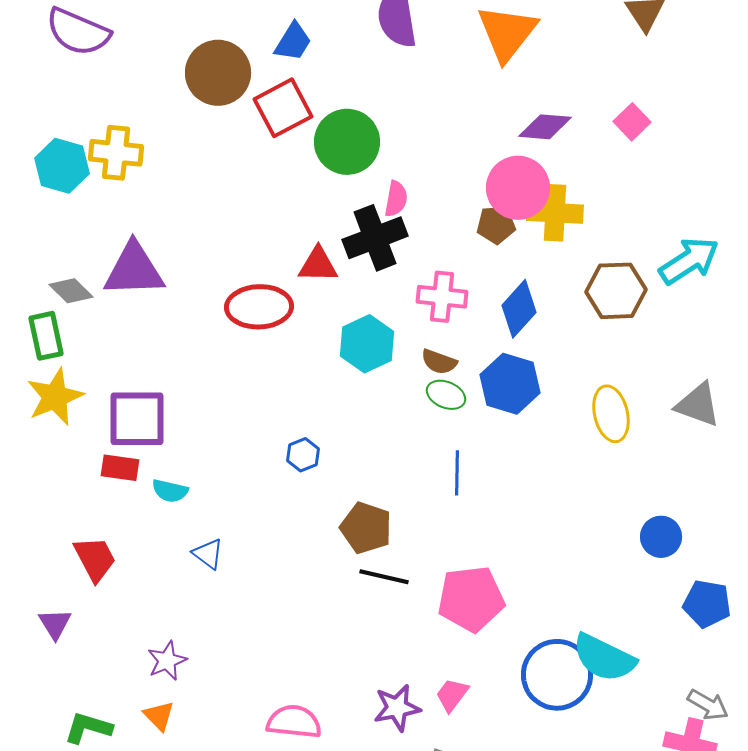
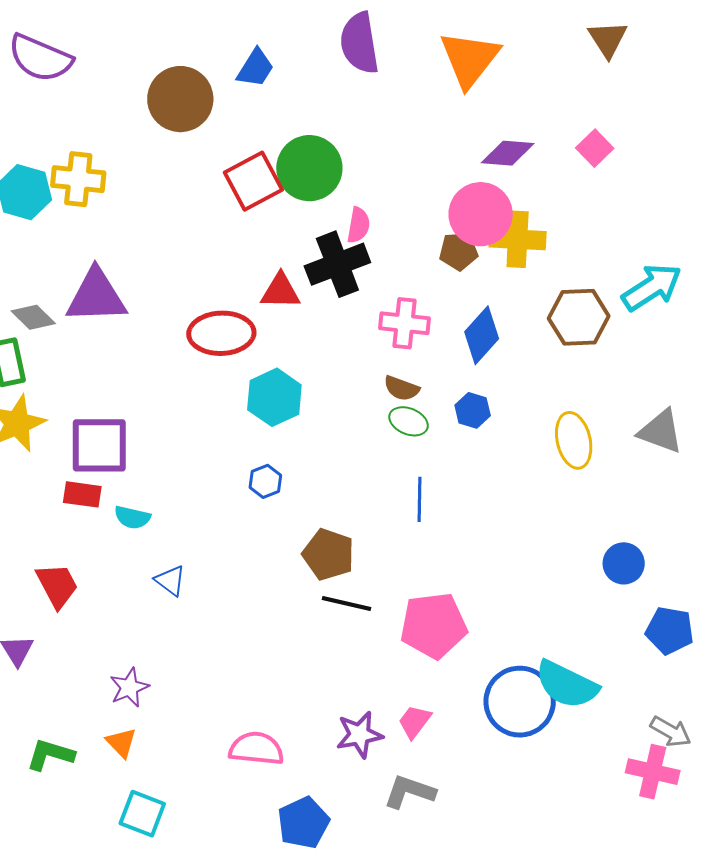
red square: (283, 108) -> (253, 181), moved
cyan hexagon: (367, 344) -> (274, 397), moved
blue hexagon: (510, 384) -> (473, 410), size x0.6

